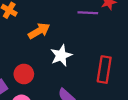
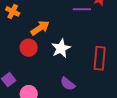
red circle: (24, 74) -> (29, 48), moved

